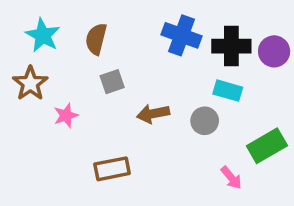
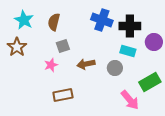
purple circle: (274, 51) -> (154, 42), moved
pink star: (66, 115) -> (51, 65), moved
pink arrow: (231, 178) -> (130, 100), size x1.5

